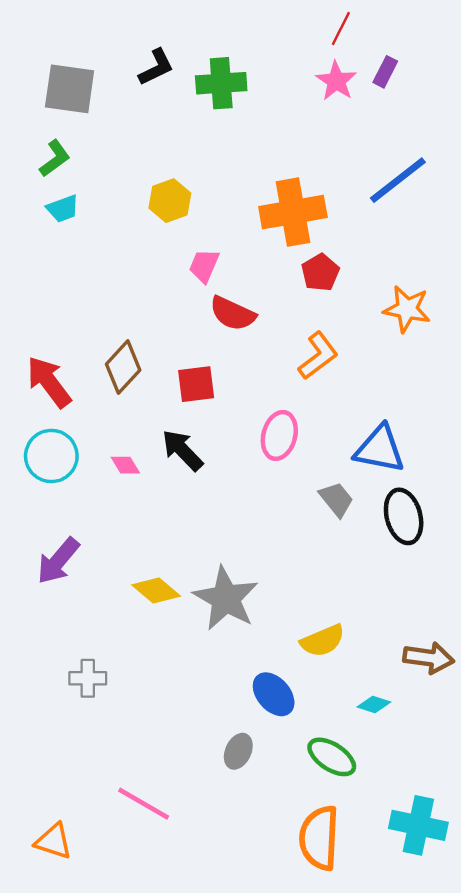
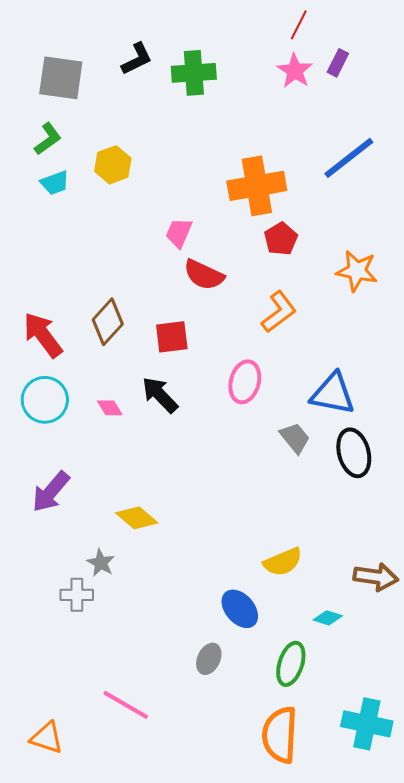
yellow hexagon: (170, 201) -> (113, 165), moved
gray star: (226, 598) -> (101, 563), moved, size x0.5
green ellipse: (332, 757) -> (291, 664), turned 75

